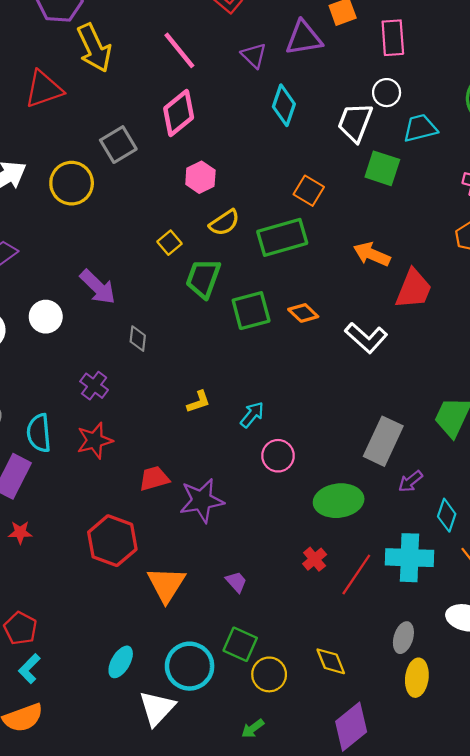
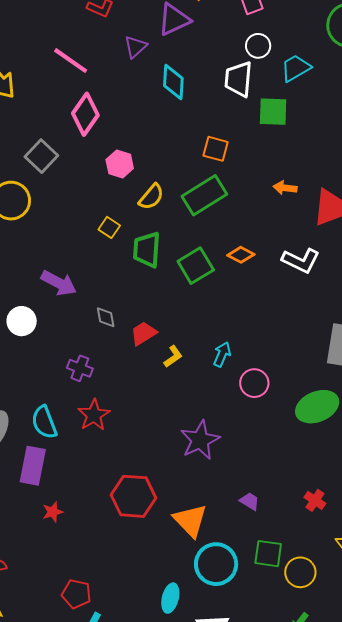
purple triangle: (254, 55) -> (135, 47), turned 50
orange arrow: (372, 254) -> (285, 188), size x0.7
red trapezoid: (154, 478) -> (144, 333), moved
red cross: (315, 559) -> (315, 500), moved
cyan circle: (190, 666) -> (216, 564), moved

